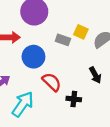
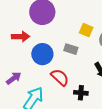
gray rectangle: (63, 40) -> (71, 49), moved

